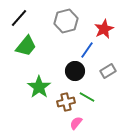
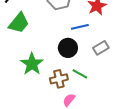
blue line: (87, 50) -> (80, 27), turned 42

